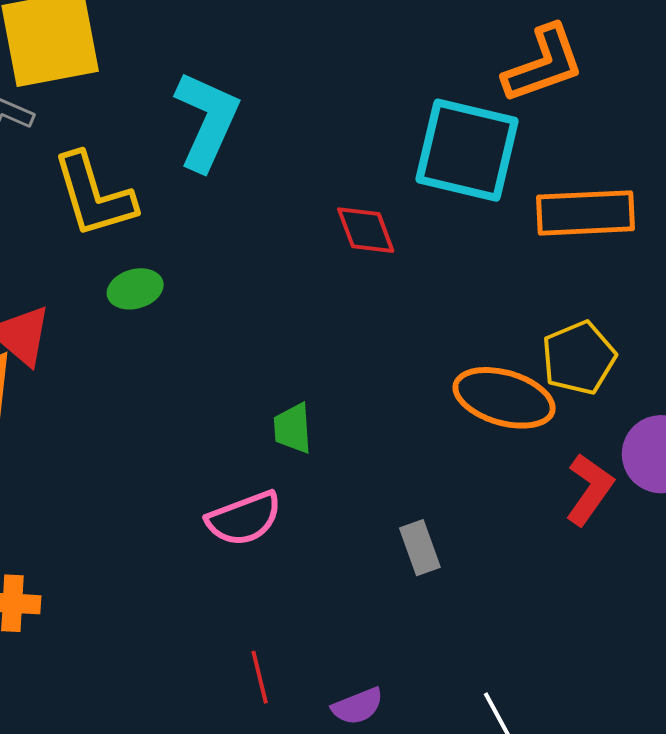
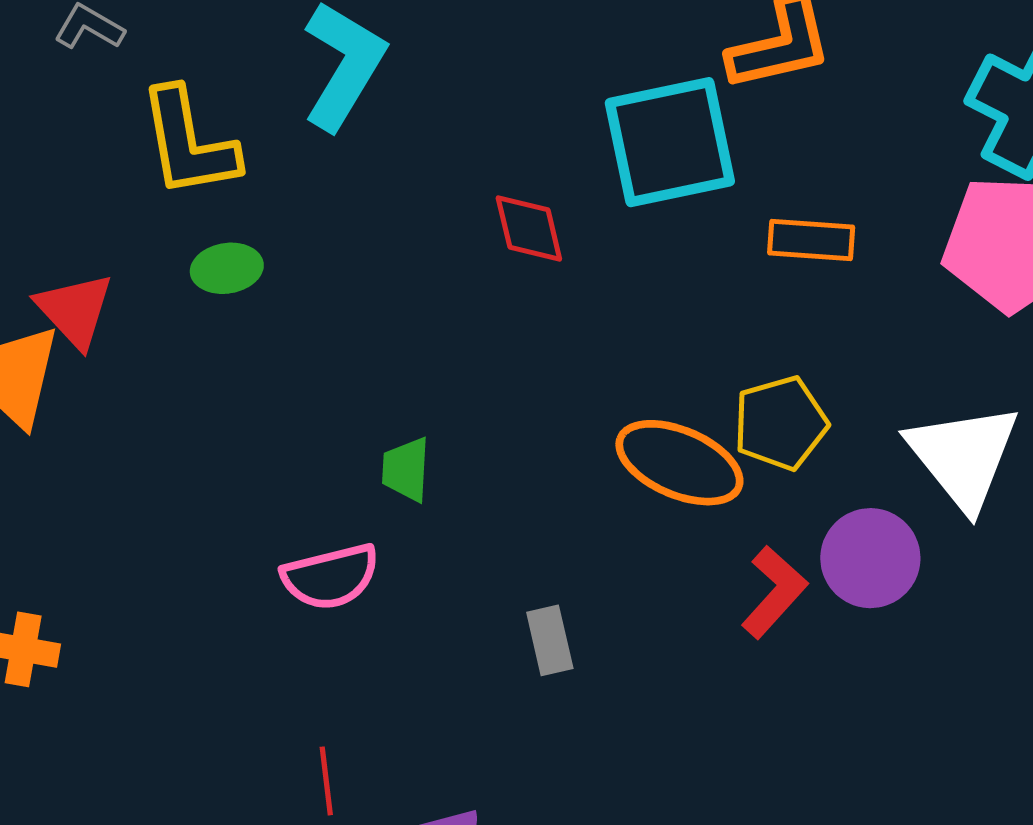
cyan square: (467, 150) -> (670, 142), turned -32
orange rectangle: (586, 213) -> (811, 240), size x0.7

